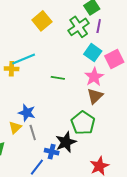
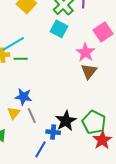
cyan square: (93, 53) -> (59, 29), moved
green line: (58, 78) -> (21, 59), moved
green pentagon: (83, 123) -> (94, 122), moved

